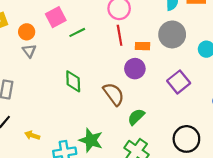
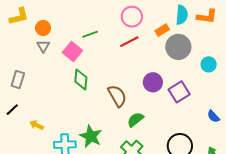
pink square: (56, 17) -> (72, 52), moved, turned -30
red line: (120, 35) -> (129, 42), turned 66
orange rectangle: (143, 46) -> (162, 30), moved, turned -40
purple circle: (135, 69) -> (153, 82), moved

